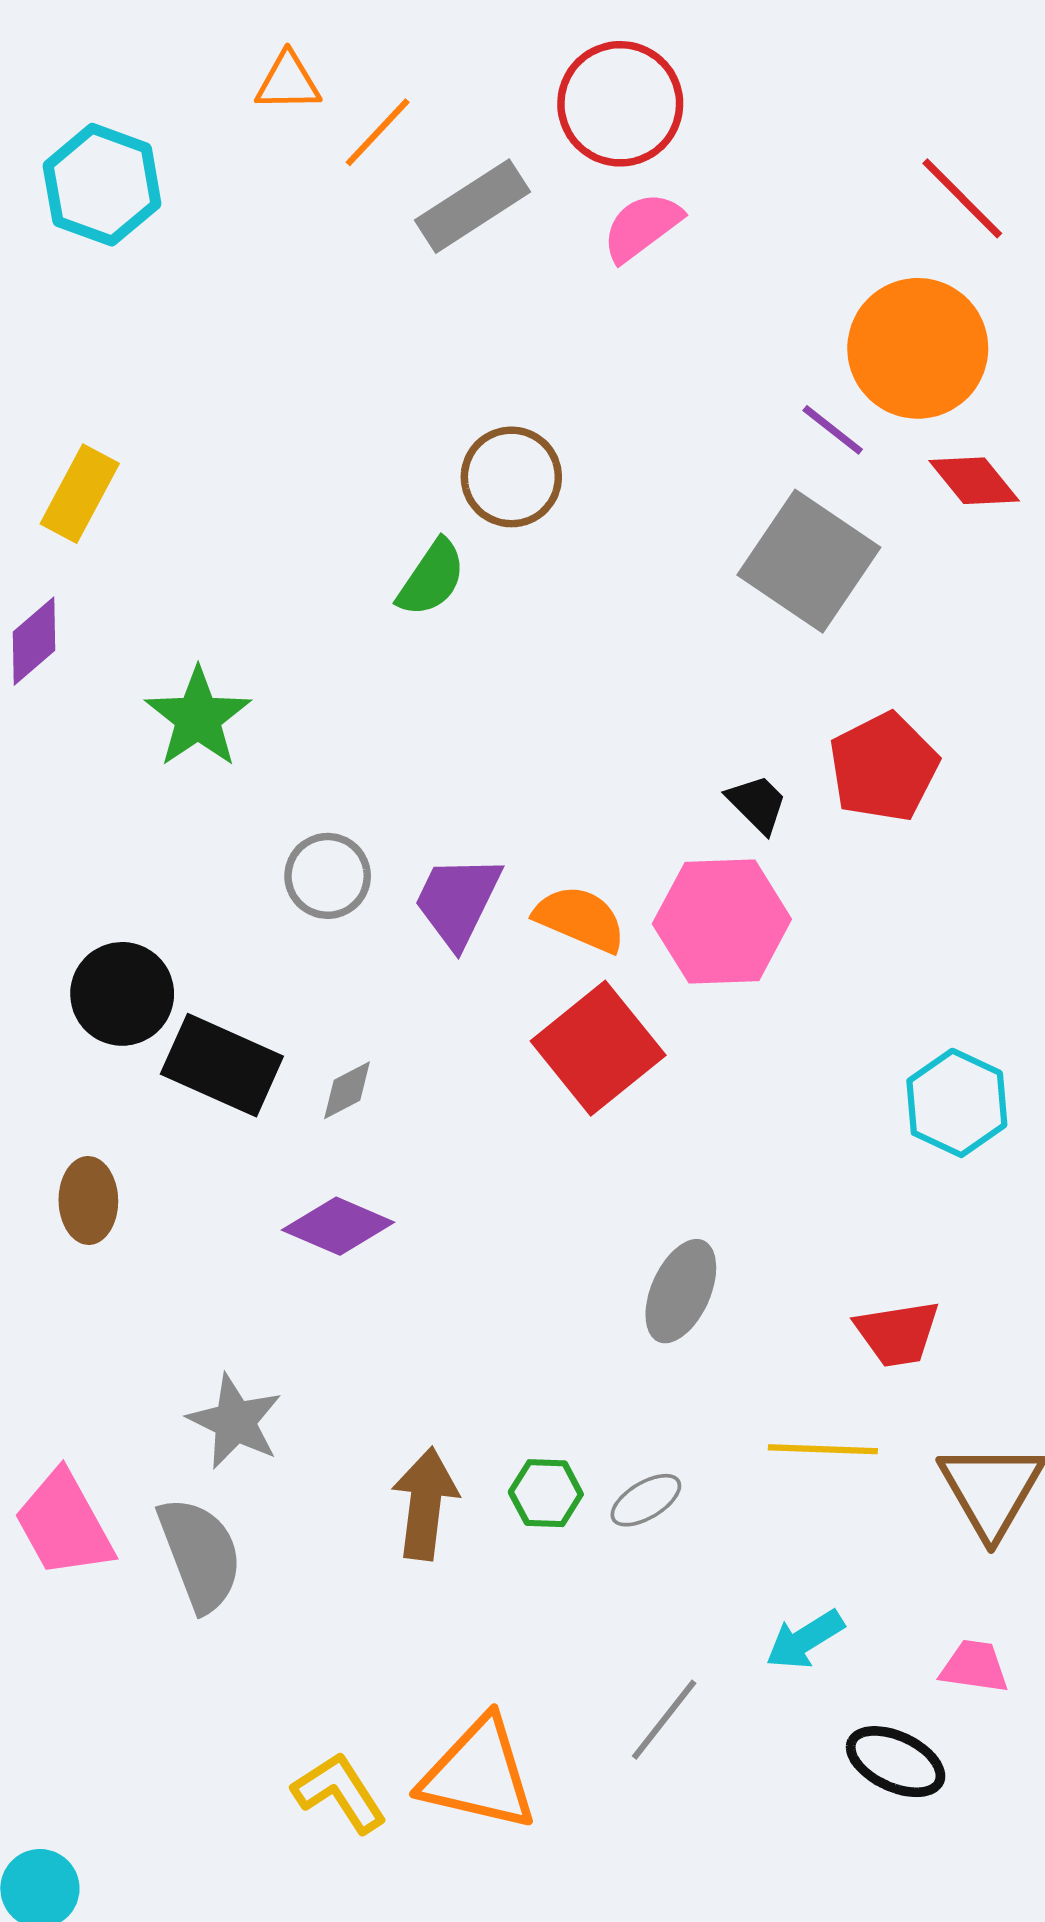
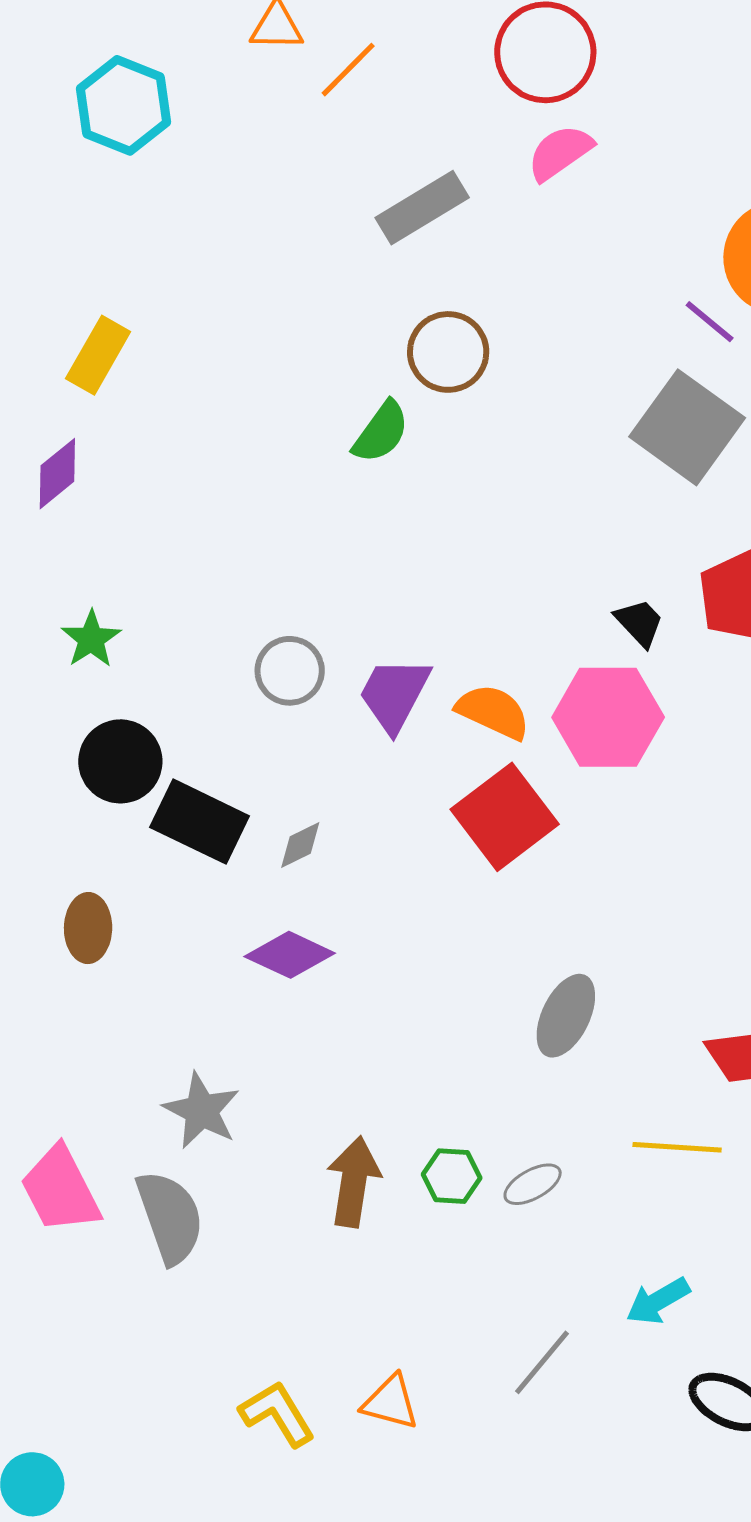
gray rectangle: (473, 206) -> (422, 208), moved
green star: (198, 718) -> (91, 639), moved, size x0.7
orange triangle: (479, 1774) -> (390, 1402), size x0.6

